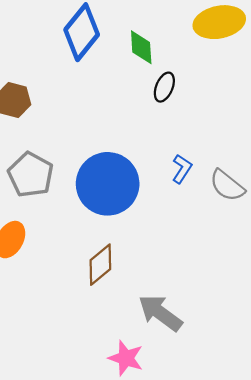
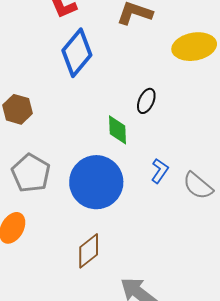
green diamond: (141, 47) -> (118, 130), moved

